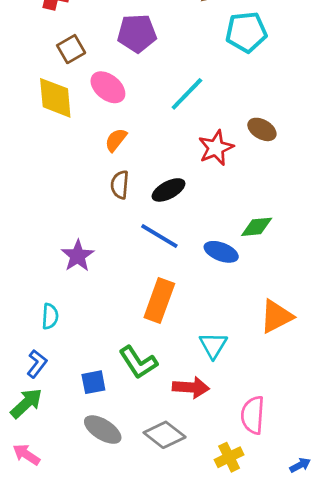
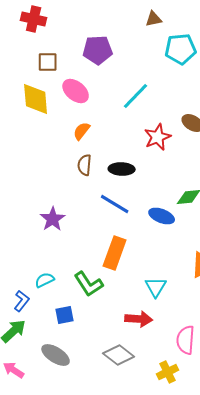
brown square: (71, 49) -> (48, 62), turned 30
black ellipse: (169, 190) -> (122, 169), turned 30
cyan semicircle: (50, 316) -> (45, 280), moved, turned -120
green L-shape: (138, 362) -> (89, 284), moved
gray ellipse: (103, 430) -> (56, 355), moved

